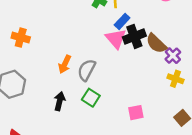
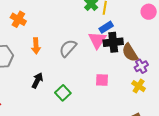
orange arrow: (65, 64) -> (36, 46), moved, turned -42
gray semicircle: (87, 70) -> (68, 48), moved
green square: (91, 98) -> (63, 93), moved
pink square: (136, 113) -> (102, 80), moved

